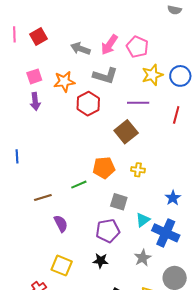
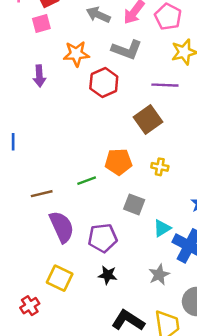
pink square: (34, 76) -> (41, 23), moved
purple semicircle: (61, 224) -> (62, 227), size x1.5
purple pentagon: (108, 231) -> (103, 238), moved

